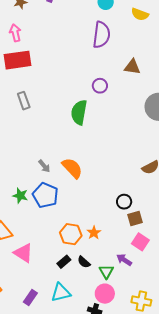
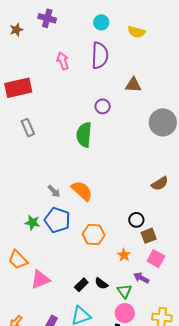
pink arrow: (15, 33) -> (63, 61), moved
orange star: (94, 233) -> (124, 255), moved
orange hexagon: (71, 234) -> (94, 235), moved
pink triangle: (23, 253) -> (40, 279), turned -50

